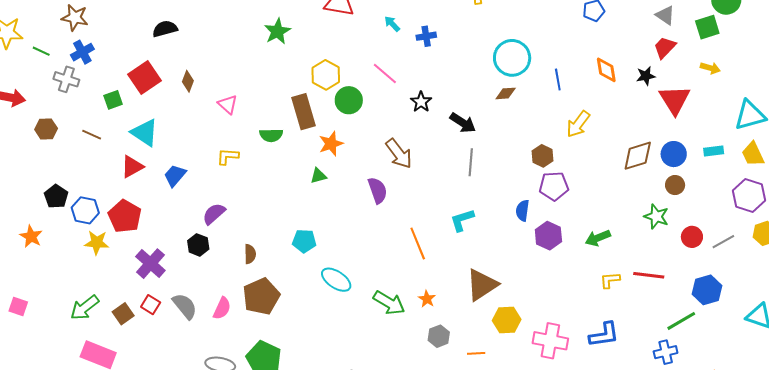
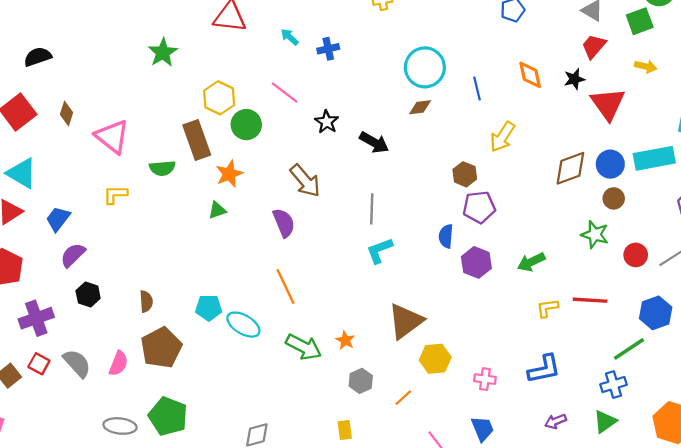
pink triangle: (228, 104) -> (112, 137), size x1.6
cyan rectangle: (714, 151) -> (654, 158), size x1.8
gray line: (471, 162) -> (372, 209), moved
purple semicircle: (214, 214) -> (73, 255), moved
cyan pentagon: (304, 241) -> (209, 308), moved
orange line: (418, 243) -> (286, 286), moved
purple cross: (150, 264) -> (36, 318), turned 32
pink cross: (550, 341) -> (485, 379), size x0.6
orange line: (476, 353) -> (403, 398), turned -36

